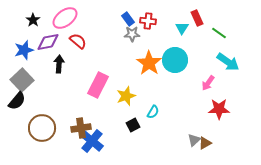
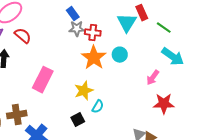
red cross: (148, 21) -> (93, 33), moved
cyan triangle: (182, 28) -> (127, 23), size x1.5
cyan circle: (175, 60) -> (120, 55), size x0.6
yellow star: (126, 96) -> (84, 91), moved
brown cross: (81, 128) -> (17, 115), moved

